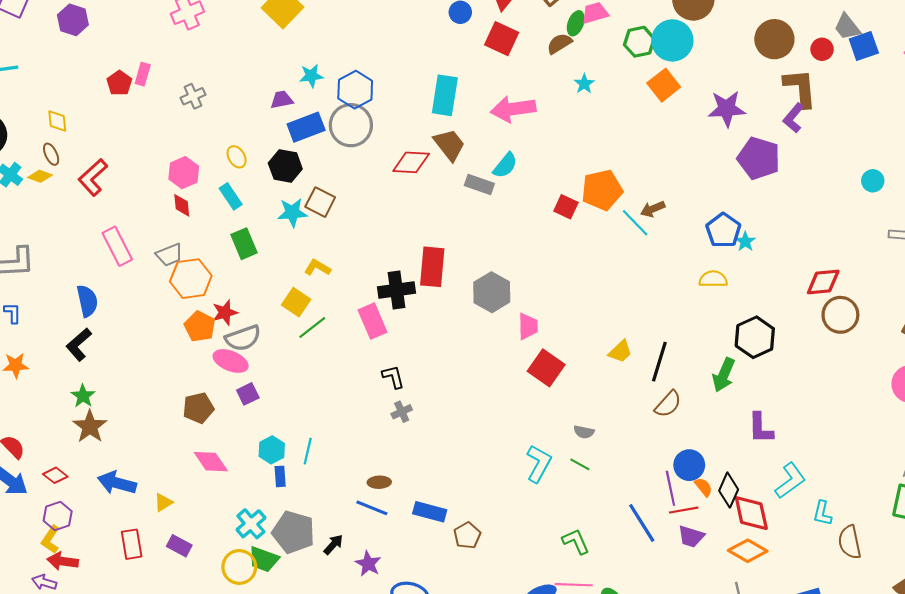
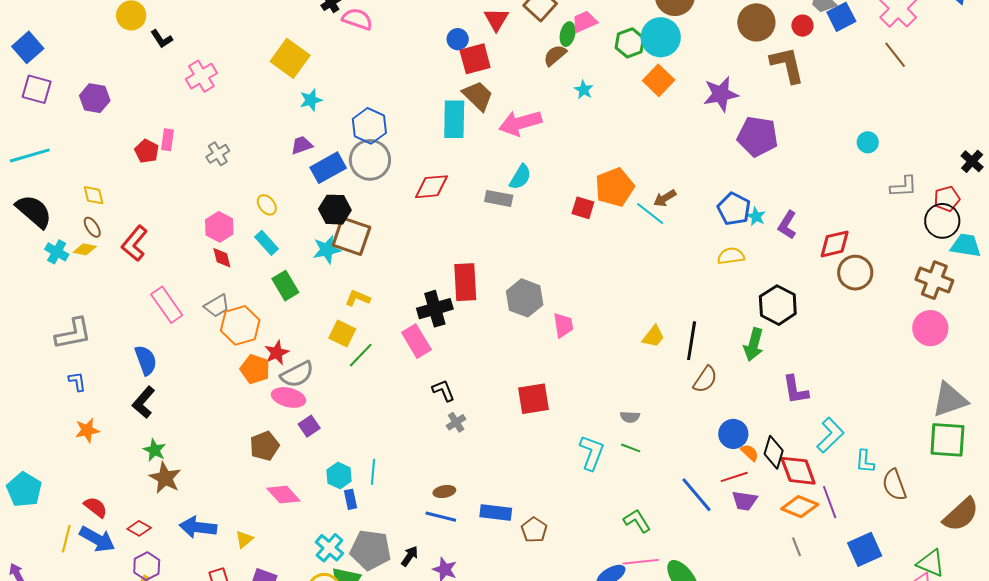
red square: (502, 39) -> (475, 59), moved, turned -32
cyan star: (311, 76) -> (311, 100), moved
purple L-shape: (793, 118) -> (787, 225), moved
brown trapezoid: (449, 145) -> (478, 96), moved
black hexagon: (285, 166) -> (335, 210), moved
brown square: (320, 202) -> (351, 236), size x1.4
red square: (546, 368) -> (534, 399), moved, turned -36
purple line: (670, 488) -> (830, 502), moved

